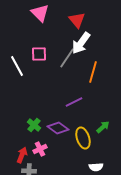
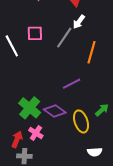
white arrow: (81, 43) -> (79, 22), size x0.6
green cross: (34, 125) -> (30, 108), size x1.5
pink cross: (40, 149) -> (36, 133), turned -32

